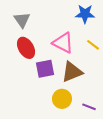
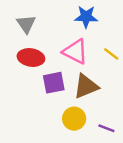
blue star: (85, 14) -> (86, 17), moved
red ellipse: (26, 48) -> (31, 58), turned -50

